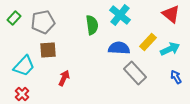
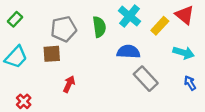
gray pentagon: (43, 22) -> (64, 29), moved
yellow rectangle: (148, 42) -> (160, 26), moved
cyan arrow: (170, 49) -> (184, 53), turned 42
cyan trapezoid: (24, 66) -> (16, 57), moved

